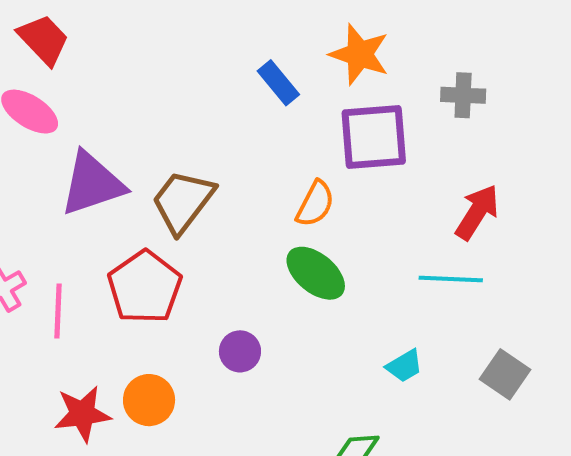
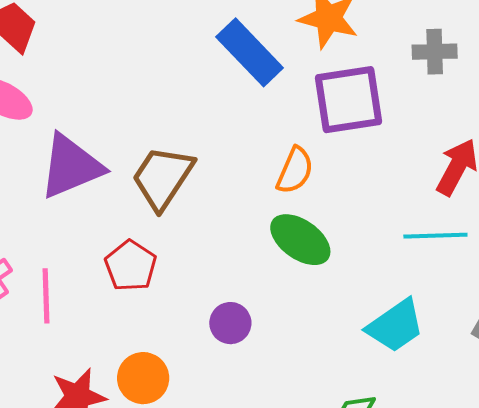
blue rectangle: (278, 83) -> (250, 52), size x1.5
red pentagon: (145, 287) -> (131, 266), size x0.7
cyan trapezoid: (404, 366) -> (395, 326), size x1.6

